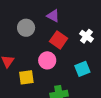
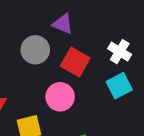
gray circle: (26, 28) -> (35, 50), moved
cyan square: (82, 69) -> (119, 86), moved

